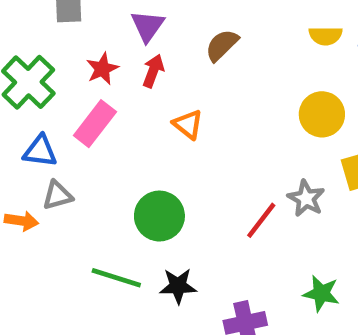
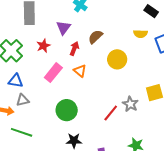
red arrow: (153, 71) -> (74, 49), moved
yellow circle: (322, 114) -> (117, 59), moved
pink rectangle: (95, 124) -> (53, 73), moved
green line: (116, 278) -> (22, 132), moved

